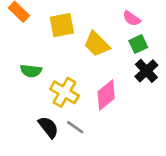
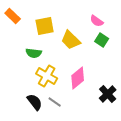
green square: (138, 44) -> (102, 40), turned -32
green semicircle: (31, 71) -> (34, 53), moved
black cross: (146, 71) -> (108, 94), moved

